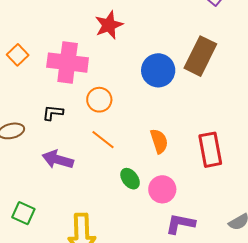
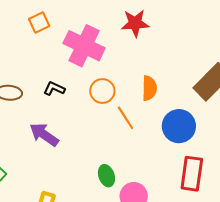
blue circle: (158, 70) -> (179, 126), moved
orange line: (103, 140) -> (126, 118), moved
orange semicircle: (159, 141) -> (149, 88), moved

